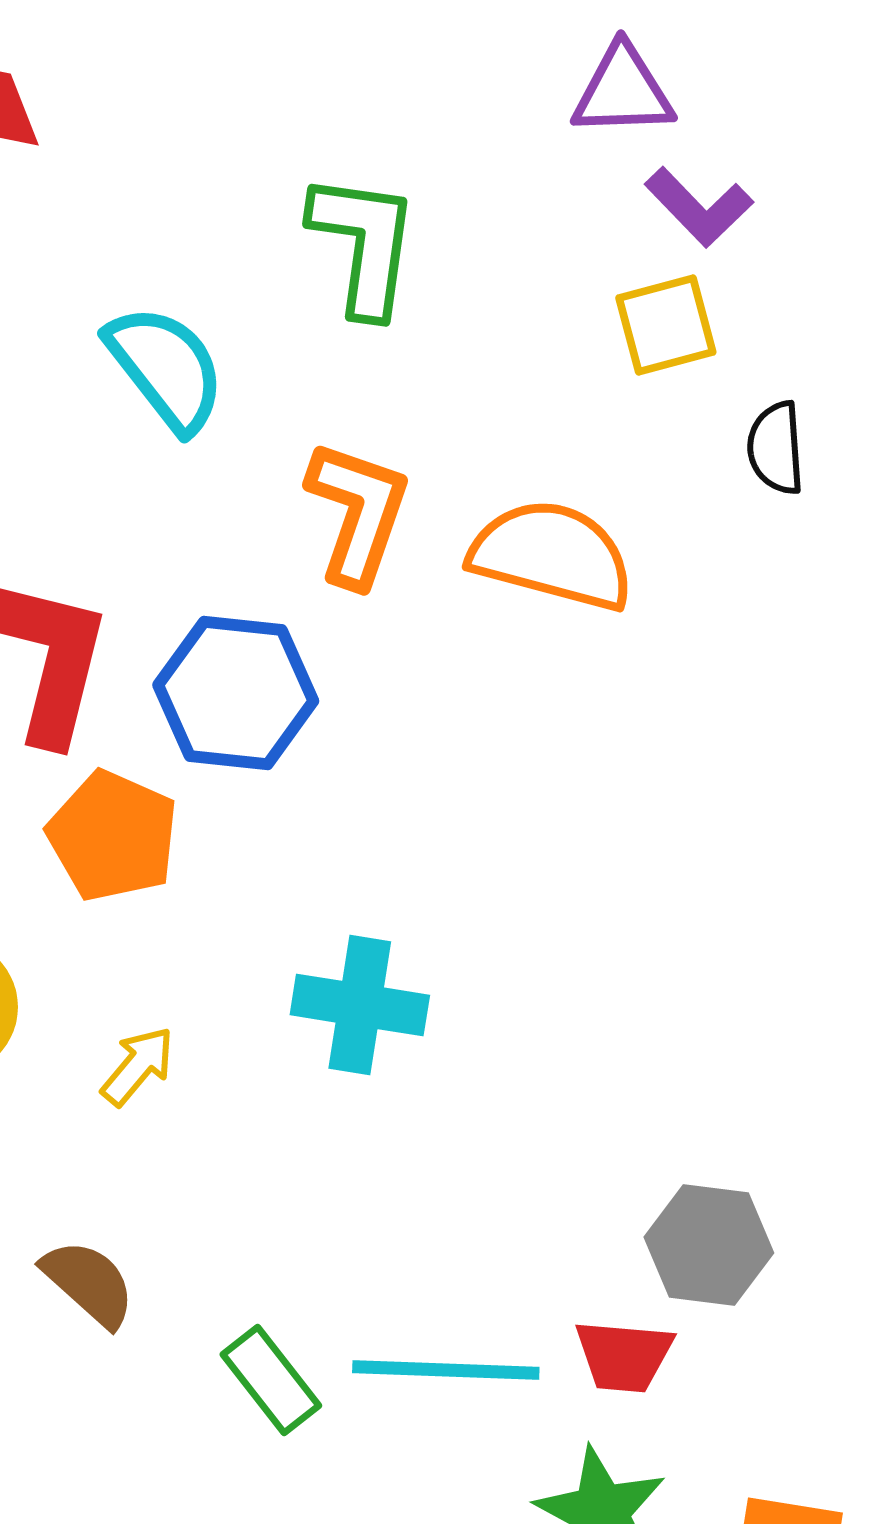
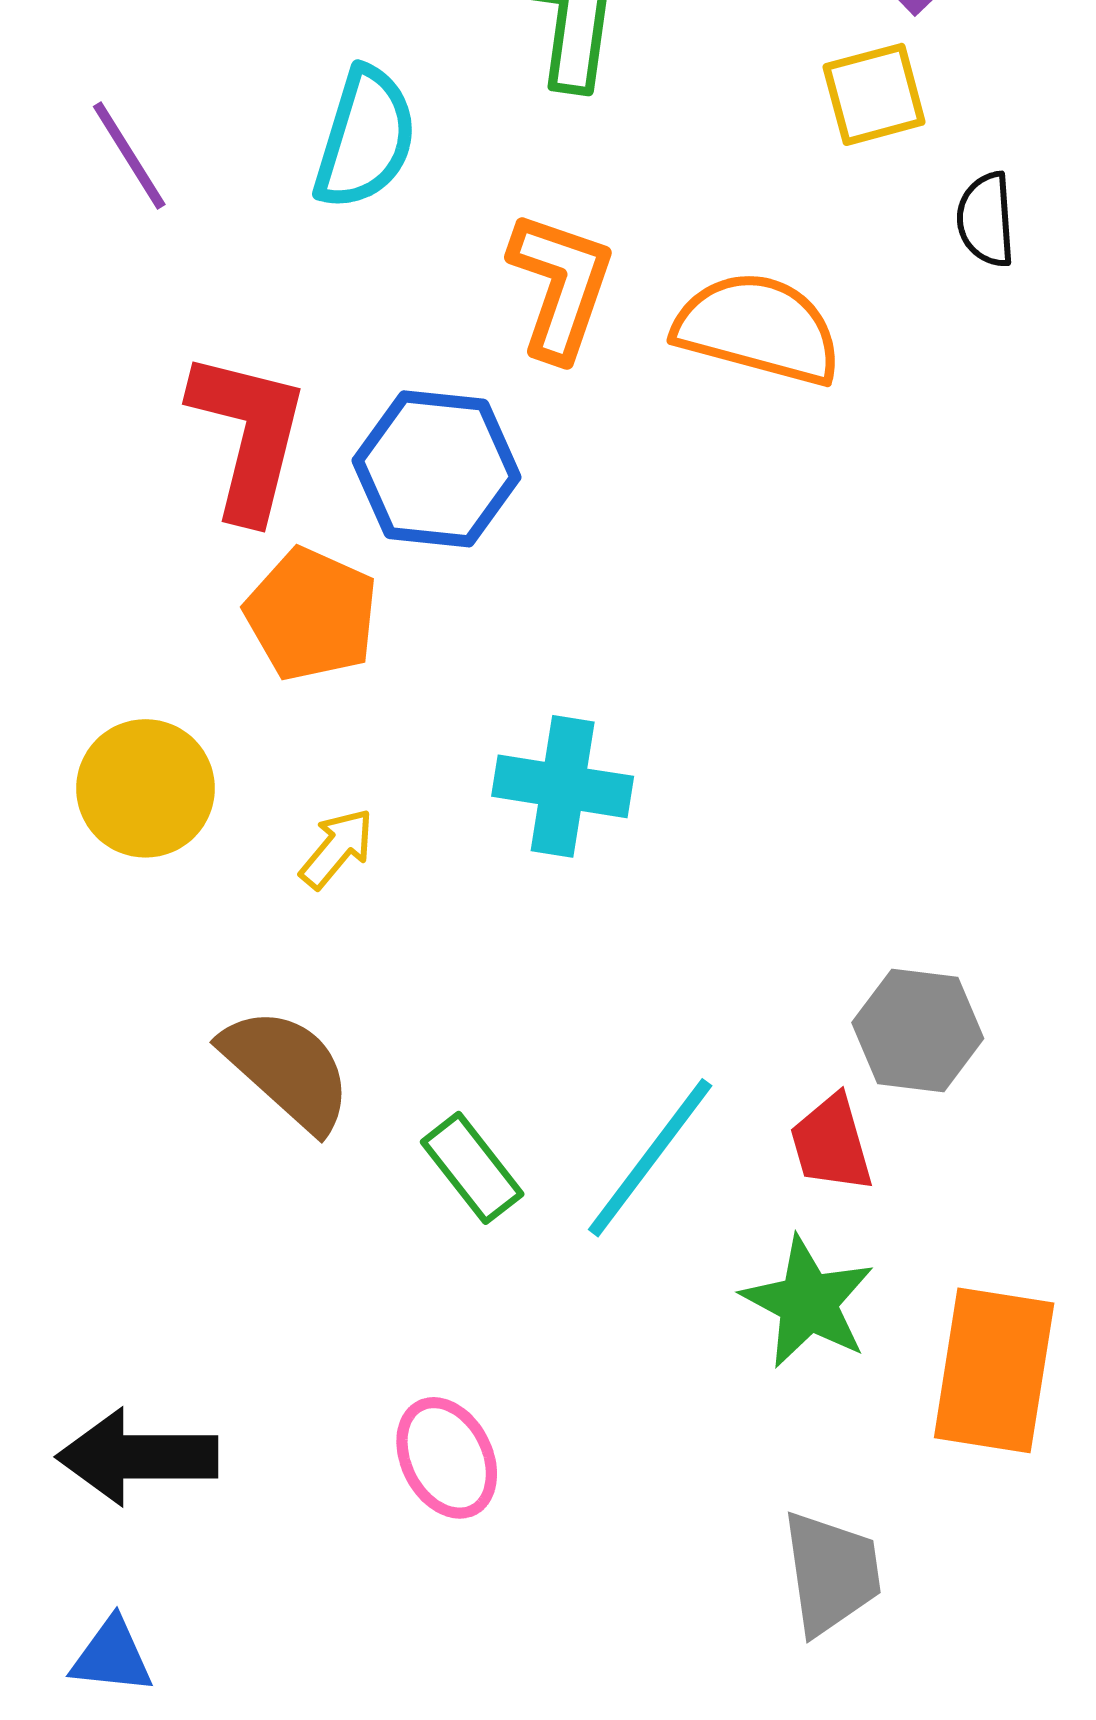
cyan semicircle: (166, 368) -> (365, 138), turned 55
brown semicircle: (89, 1283) -> (287, 1069), size x1.4
red trapezoid: (624, 1356) -> (831, 1143), turned 69
cyan line: (446, 1370) -> (650, 1158), turned -55

